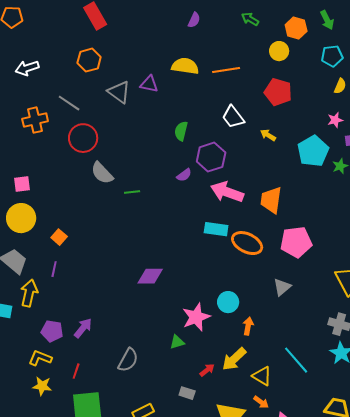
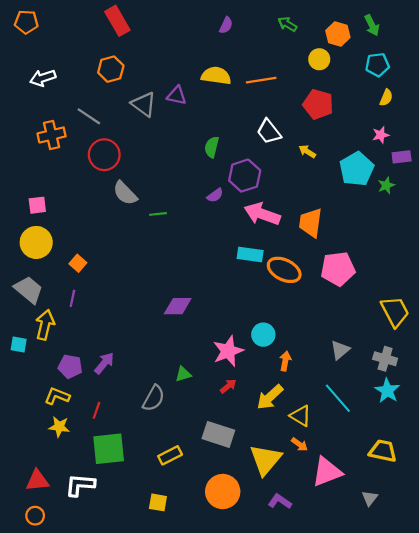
gray triangle: (282, 287) -> (340, 350), moved
green triangle: (177, 342) -> (183, 374), moved
red arrow: (207, 370) -> (228, 386), moved
gray rectangle: (187, 393) -> (218, 434), size x1.8

